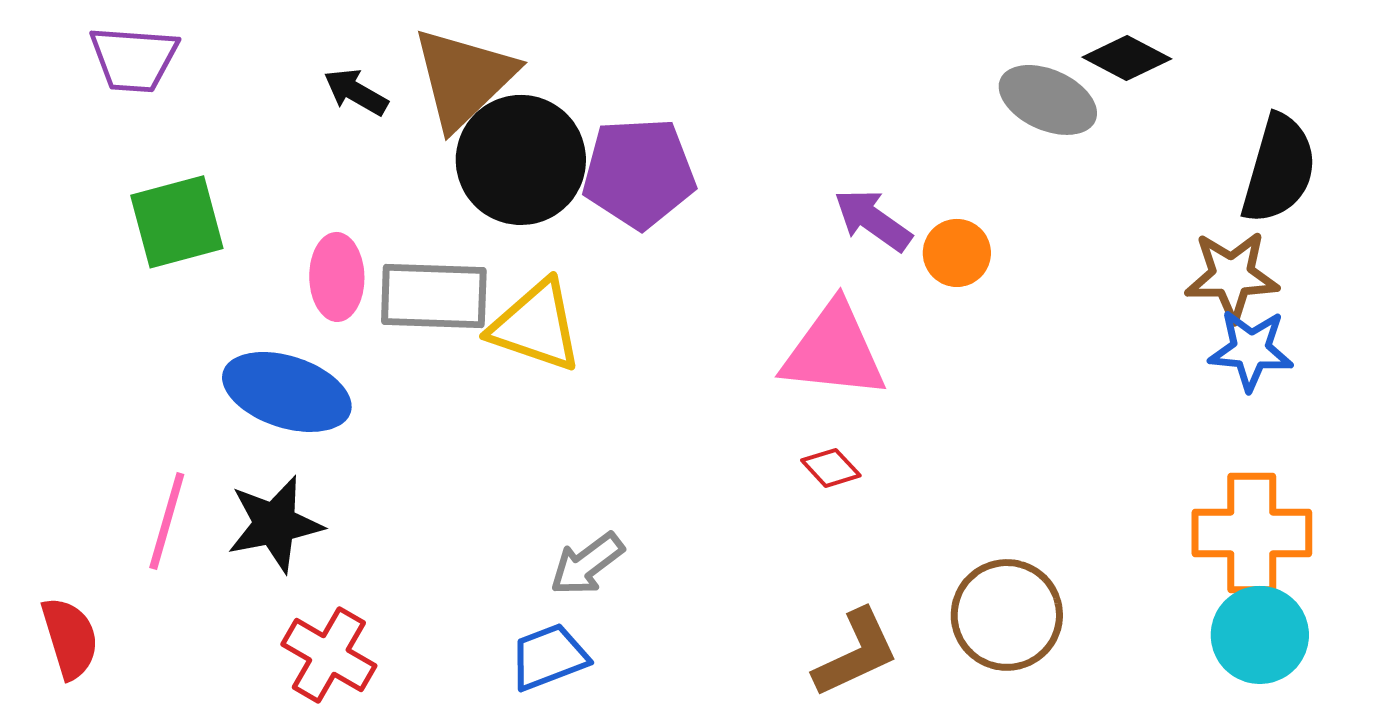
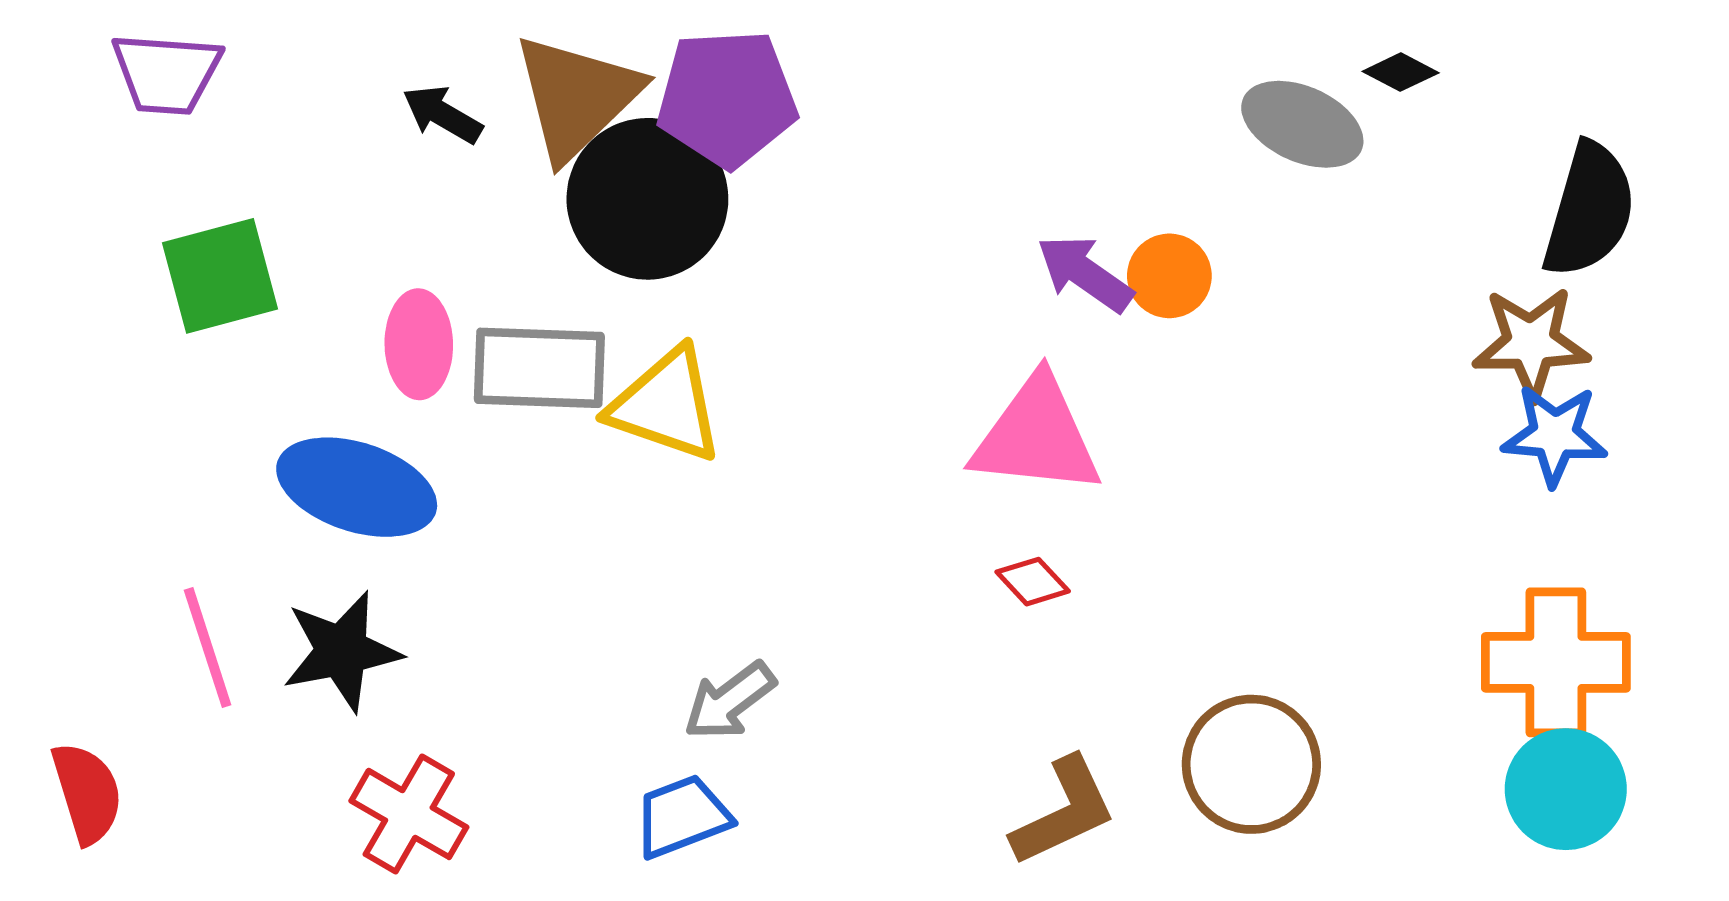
black diamond: (1127, 58) -> (1401, 72), size x0.7
purple pentagon: (639, 173) -> (727, 98), moved
orange circle: (957, 253) -> (1169, 276), moved
pink line: (167, 521) -> (208, 647), turned -34

